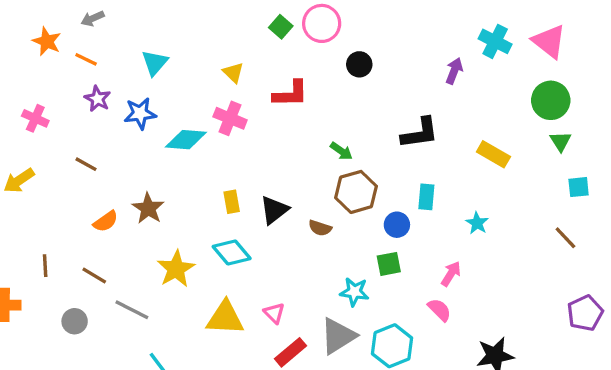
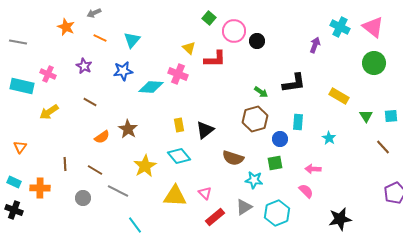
pink circle: (322, 23) -> (234, 31), moved
orange line: (86, 59) -> (100, 38), moved
yellow triangle: (233, 73) -> (189, 48), moved
purple star: (97, 99) -> (84, 66), moved
pink cross: (35, 118) -> (48, 74), moved
green triangle: (561, 141) -> (366, 116), moved
green arrow: (341, 151) -> (261, 92), moved
brown semicircle: (320, 228) -> (233, 158), moved, size x1.5
pink arrow: (451, 274) -> (313, 169), turned -119
gray triangle: (338, 336) -> (244, 207), size x0.7

